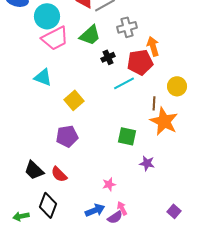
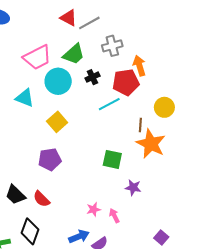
cyan circle: (47, 16) -> (58, 81), moved
pink arrow: (122, 208) -> (114, 216), moved

